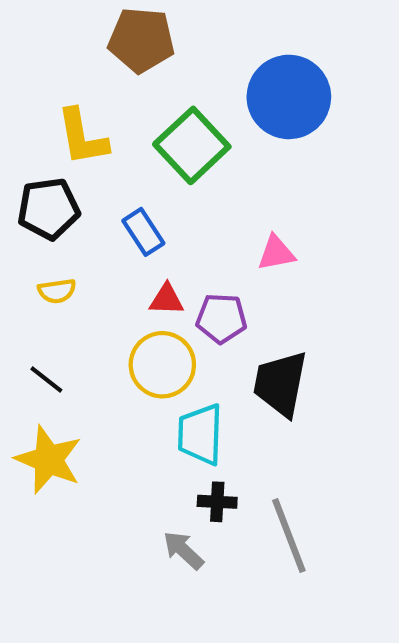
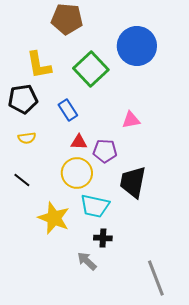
cyan trapezoid: (200, 434) -> (95, 206), turned -80
yellow star: (48, 460) -> (54, 218), moved
gray line: (289, 536) -> (156, 278), moved

